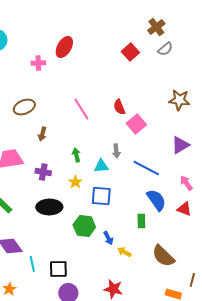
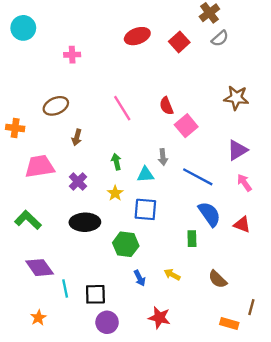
red ellipse: (64, 47) -> (137, 36), moved, turned 40
purple cross: (43, 172) -> (78, 182), turned 35
pink arrow: (186, 183) -> (244, 183), moved
blue arrow: (108, 238) -> (140, 278), moved
brown semicircle: (163, 256) -> (218, 279), size x0.7

